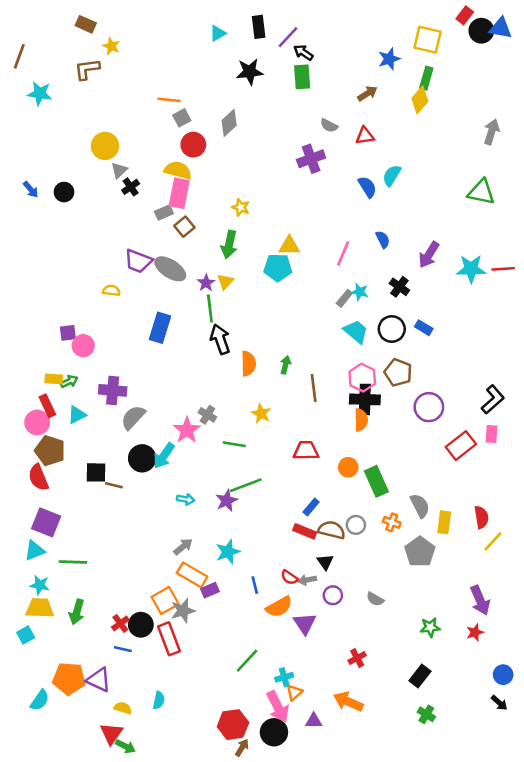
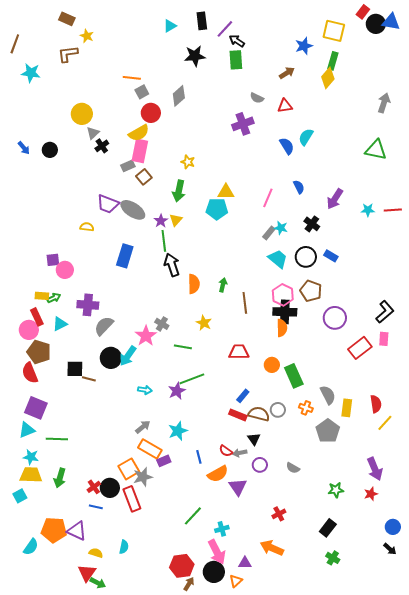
yellow semicircle: (178, 170) -> (139, 133), turned 135
cyan star: (471, 269) -> (368, 210), size x0.6
orange triangle: (294, 693) -> (236, 581), moved

